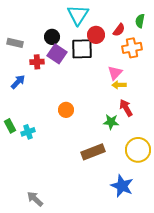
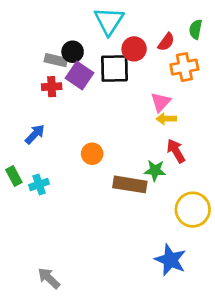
gray rectangle: (15, 43) -> (56, 60), moved
blue arrow: (18, 82) -> (35, 134), moved
brown rectangle: (93, 152) -> (130, 184), moved, turned 30

